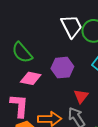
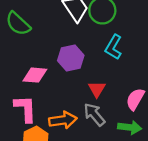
green semicircle: (22, 53) -> (18, 24), moved

